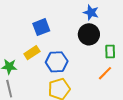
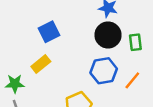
green rectangle: (110, 51) -> (135, 42), moved
blue hexagon: (57, 62) -> (104, 71), moved

